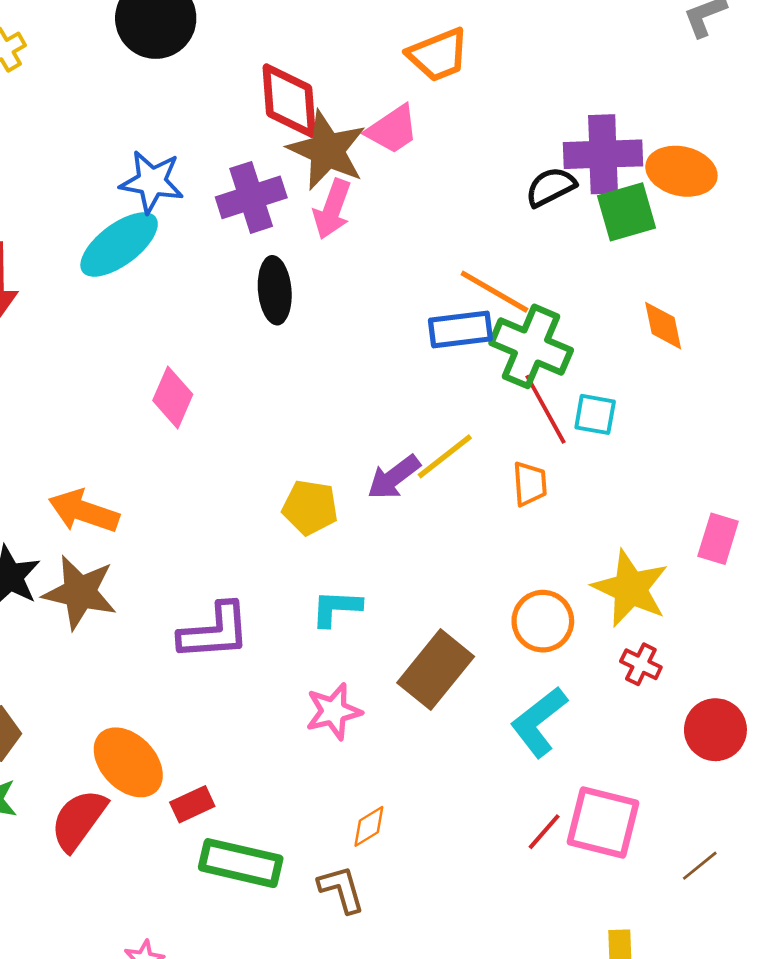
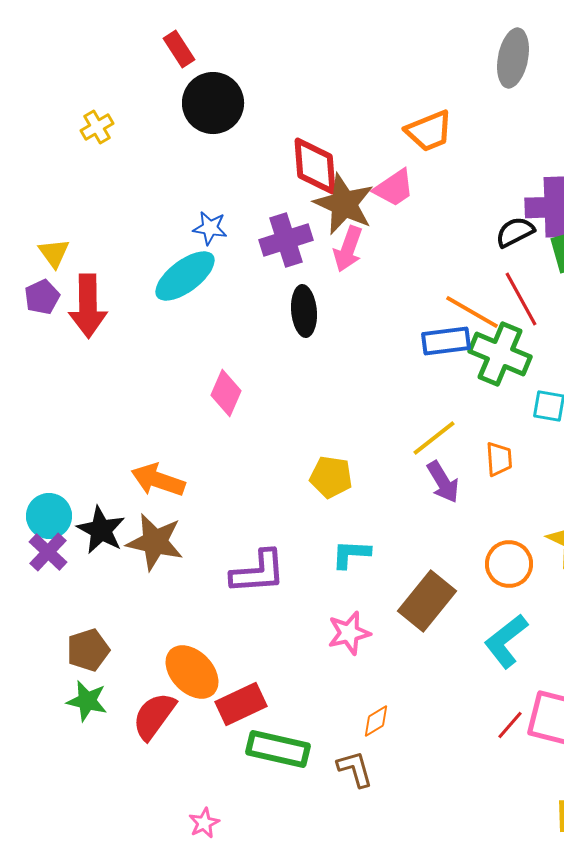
blue star: (152, 182) -> (210, 228), size x0.7
red line: (545, 409) -> (521, 299), moved
purple arrow: (394, 477) -> (443, 482), moved, turned -84
red rectangle: (192, 804) -> (241, 704), size x1.5

